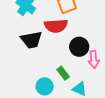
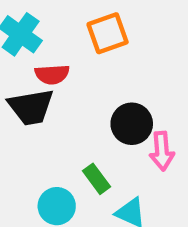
red semicircle: (56, 26) -> (52, 74), moved, size x0.7

